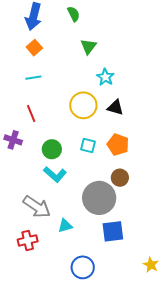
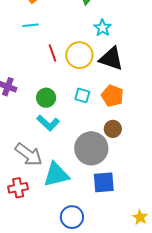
black triangle: (115, 107) -> (111, 59), size x1.5
red line: (31, 113) -> (52, 53), moved
cyan triangle: (65, 226) -> (56, 175), size x1.8

